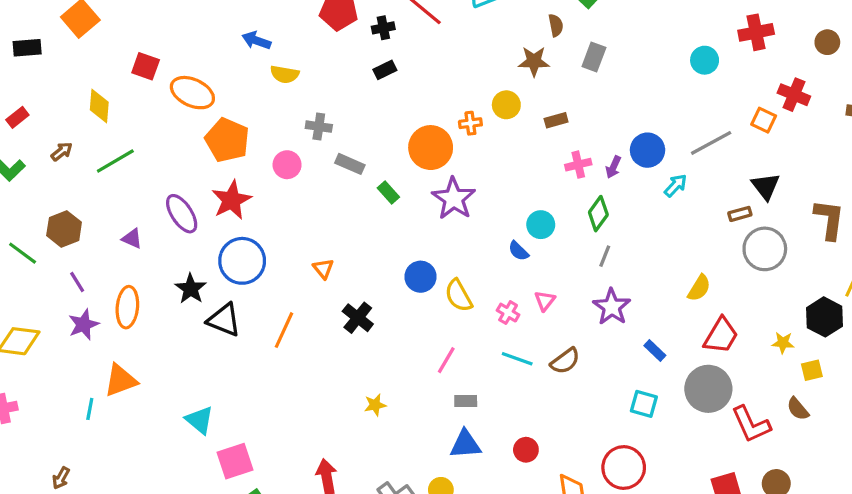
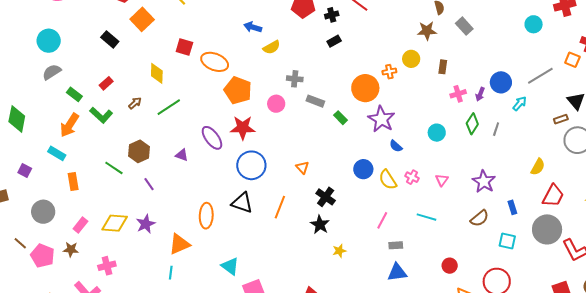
black rectangle: (27, 48) -> (110, 39), turned 48
gray rectangle: (594, 57) -> (464, 26), turned -60
yellow semicircle: (285, 74) -> (272, 47), turned -36
brown rectangle: (556, 120) -> (443, 67), turned -64
red star: (231, 200) -> (243, 128), turned 30
blue semicircle: (518, 251) -> (396, 146), moved
gray line: (605, 256) -> (496, 129), moved
black star: (191, 289) -> (320, 225), moved
orange ellipse: (127, 307) -> (206, 216), moved
pink cross: (508, 313) -> (412, 177), moved
purple star: (84, 325) -> (146, 224), moved
blue rectangle: (655, 350) -> (512, 207), turned 32
brown semicircle: (565, 361) -> (480, 218), moved
cyan line: (90, 409) -> (171, 273), moved
red circle: (526, 450) -> (450, 266), moved

